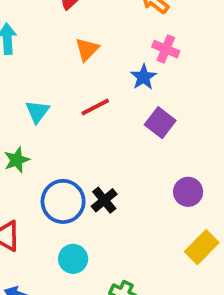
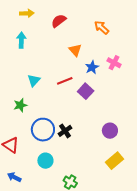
orange triangle: (87, 49) -> (75, 50), moved, turned -32
pink cross: (166, 49) -> (114, 63), moved
purple square: (160, 123) -> (86, 91), moved

